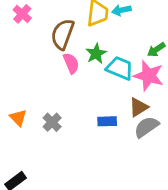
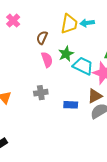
brown semicircle: (63, 34) -> (42, 38), size x0.6
gray cross: (52, 122) -> (41, 93), moved, turned 32

